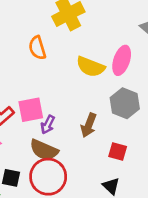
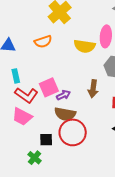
orange semicircle: (37, 48) -> (43, 42), turned -78
purple arrow: (48, 125) -> (64, 95), turned -128

